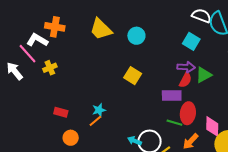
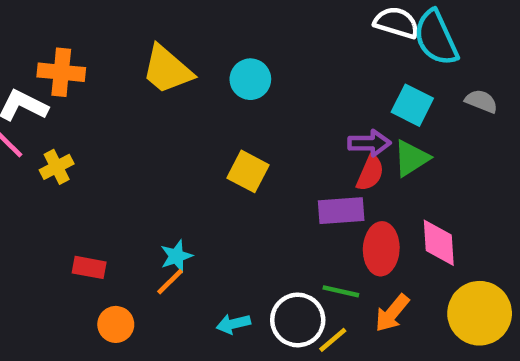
cyan square: (191, 41) -> (412, 105), moved
green line: (174, 123) -> (341, 291), moved
pink diamond: (212, 126) -> (439, 243), moved
cyan arrow: (135, 141) -> (233, 324), moved, turned -32

